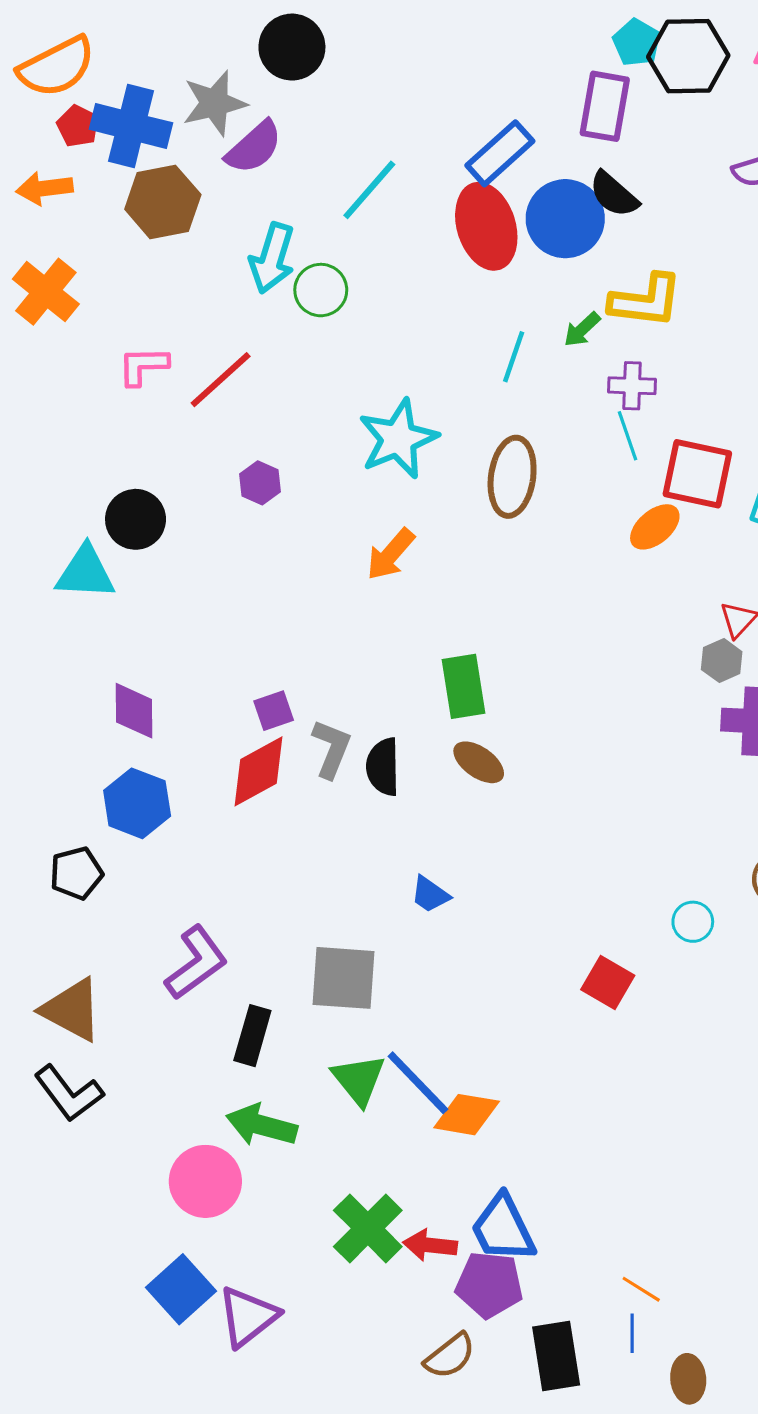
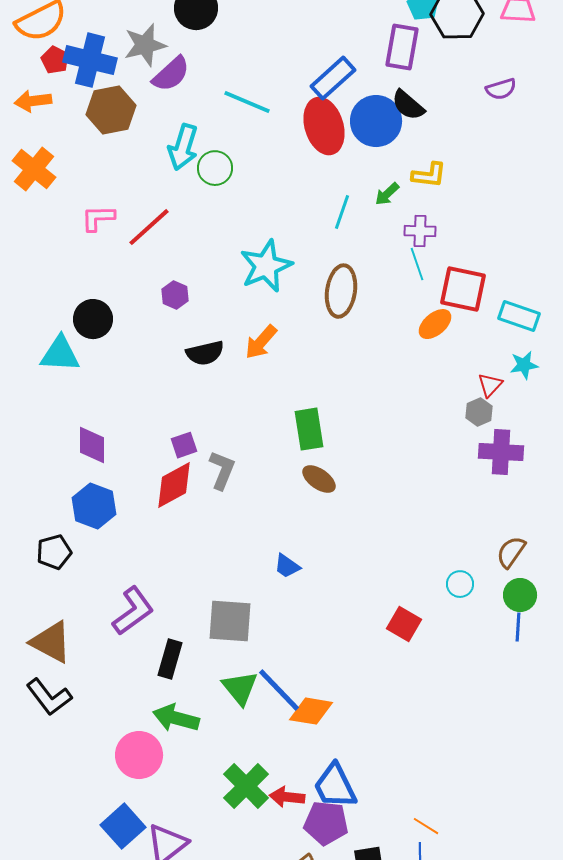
cyan line: (369, 190) -> (247, 102), turned 72
yellow L-shape: (646, 301) -> (429, 175), size x0.7
black semicircle: (383, 767) -> (205, 353), moved, turned -102

